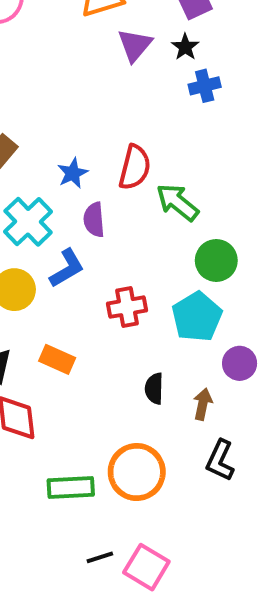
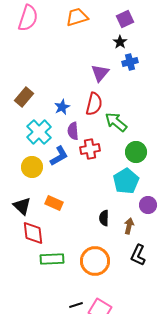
purple triangle: (135, 45) -> (100, 73), moved
red cross: (127, 307) -> (90, 149), moved
green rectangle: (71, 488) -> (52, 259), moved

